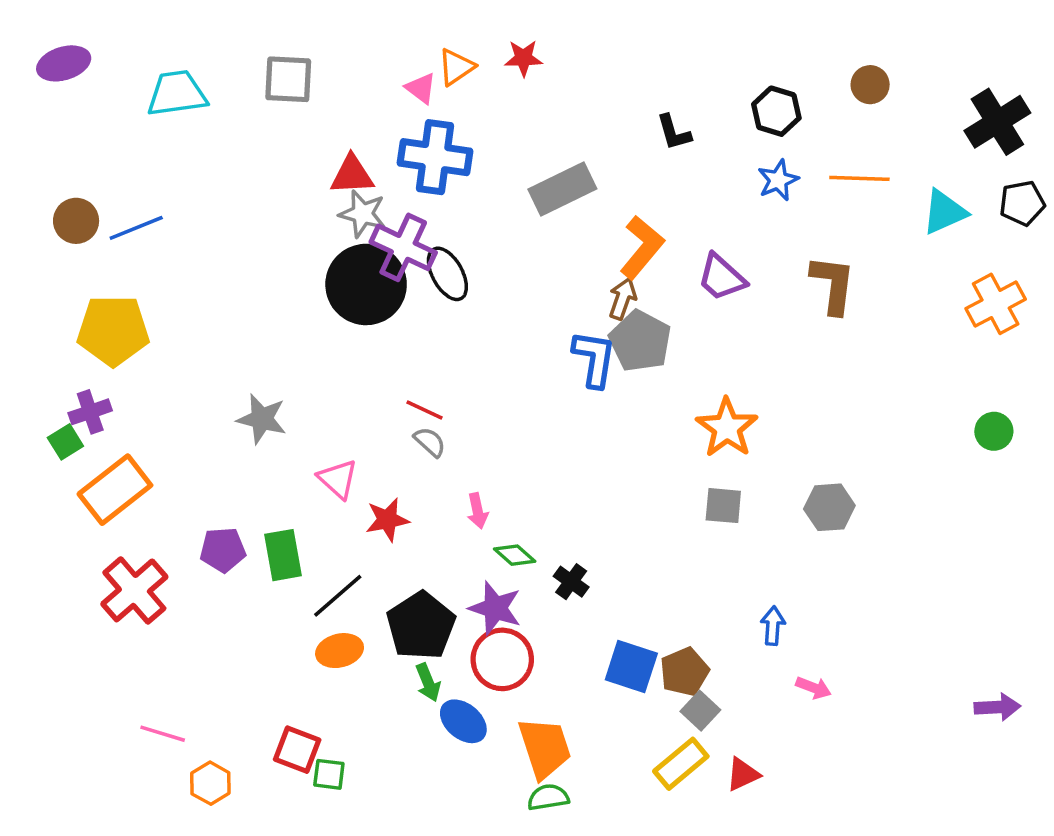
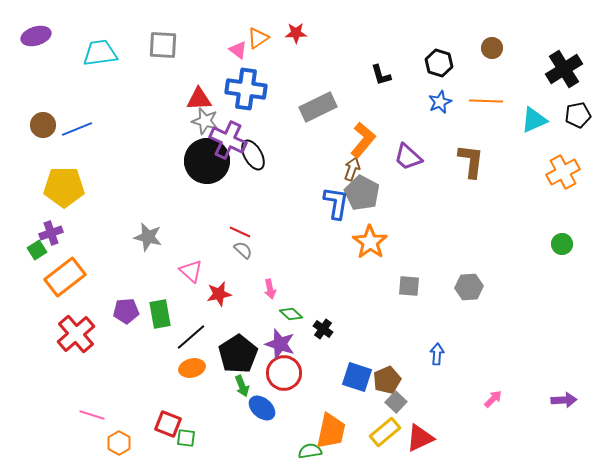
orange star: (727, 428) -> (370, 242), moved
pink arrow: (813, 688) -> (493, 399), moved, turned -66
orange trapezoid: (545, 748) -> (331, 431), moved, turned 30
red triangle: (743, 774) -> (420, 438), size x1.4

